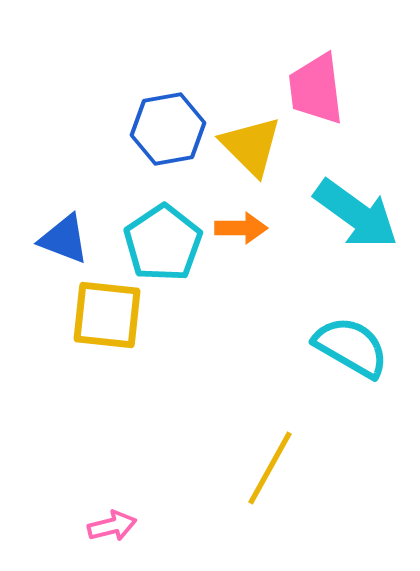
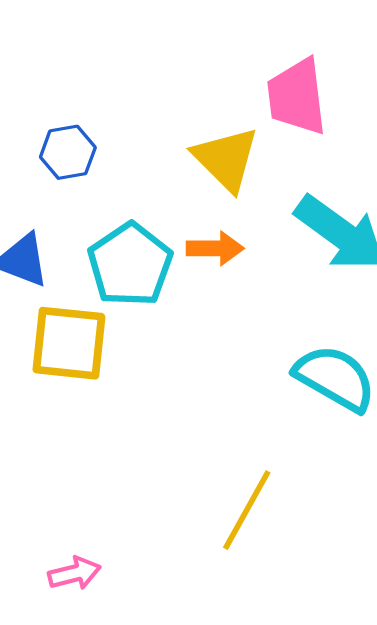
blue hexagon: (168, 129) -> (68, 152), moved, size x0.7

